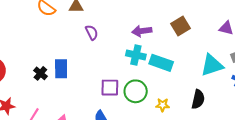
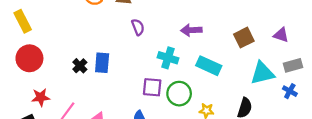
brown square: (181, 26) -> (244, 38), moved
cyan cross: (136, 55) -> (168, 58), moved

